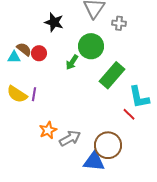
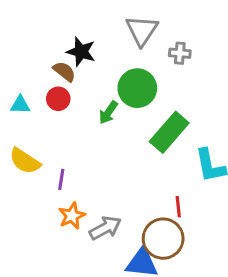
brown semicircle: (24, 49) -> (64, 71), moved
purple line: (34, 94) -> (61, 179), moved
red line: (129, 114) -> (178, 207), moved, turned 40

